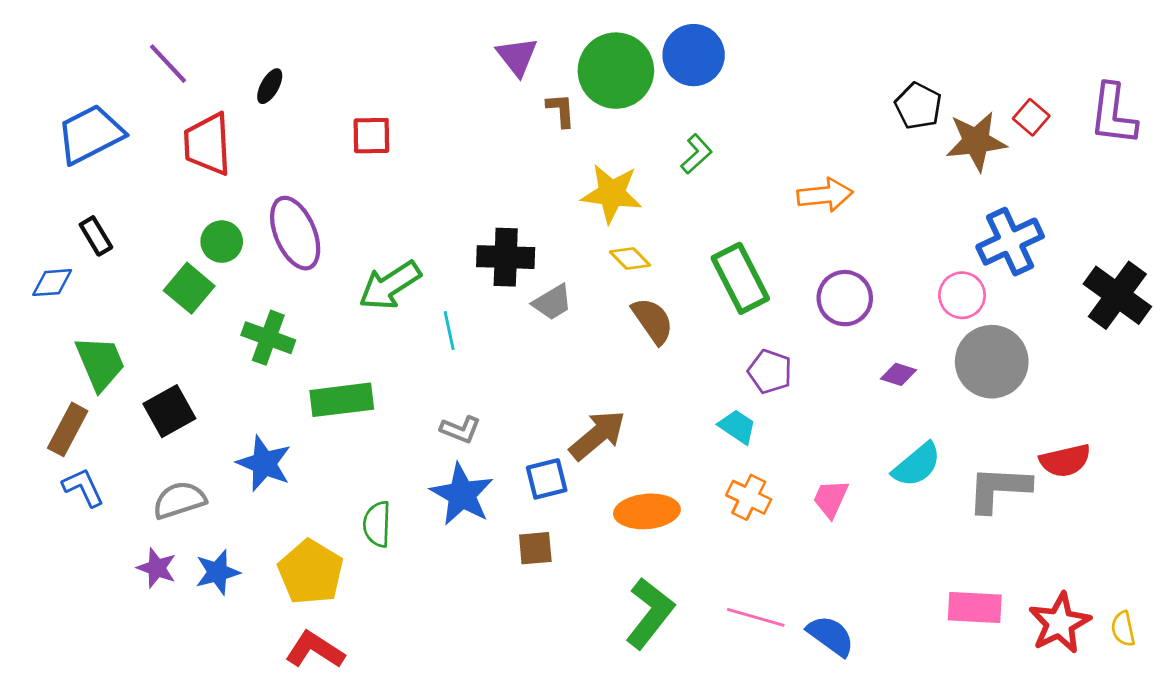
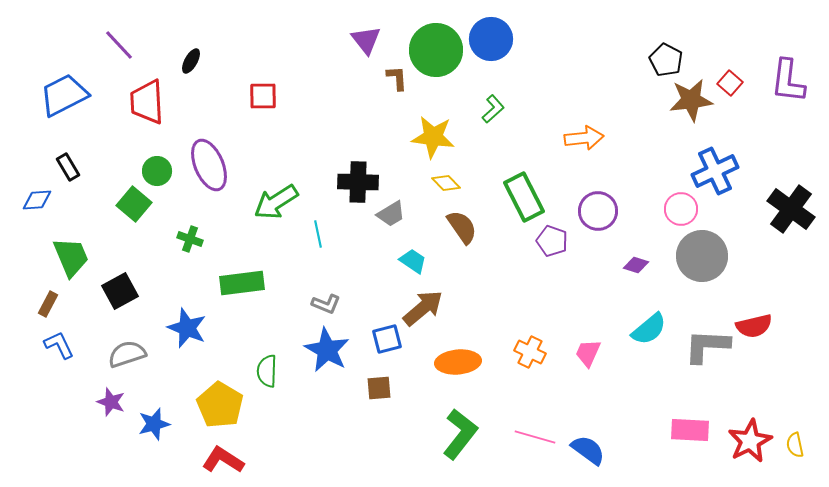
black pentagon: (918, 106) -> (666, 60), moved
green cross: (268, 338) -> (190, 239), size x0.7
purple pentagon: (770, 372) -> (552, 241), moved
cyan trapezoid: (737, 427) -> (413, 261), moved
brown rectangle: (68, 429) -> (48, 304), size x0.7
blue star: (217, 572) -> (154, 424), moved

